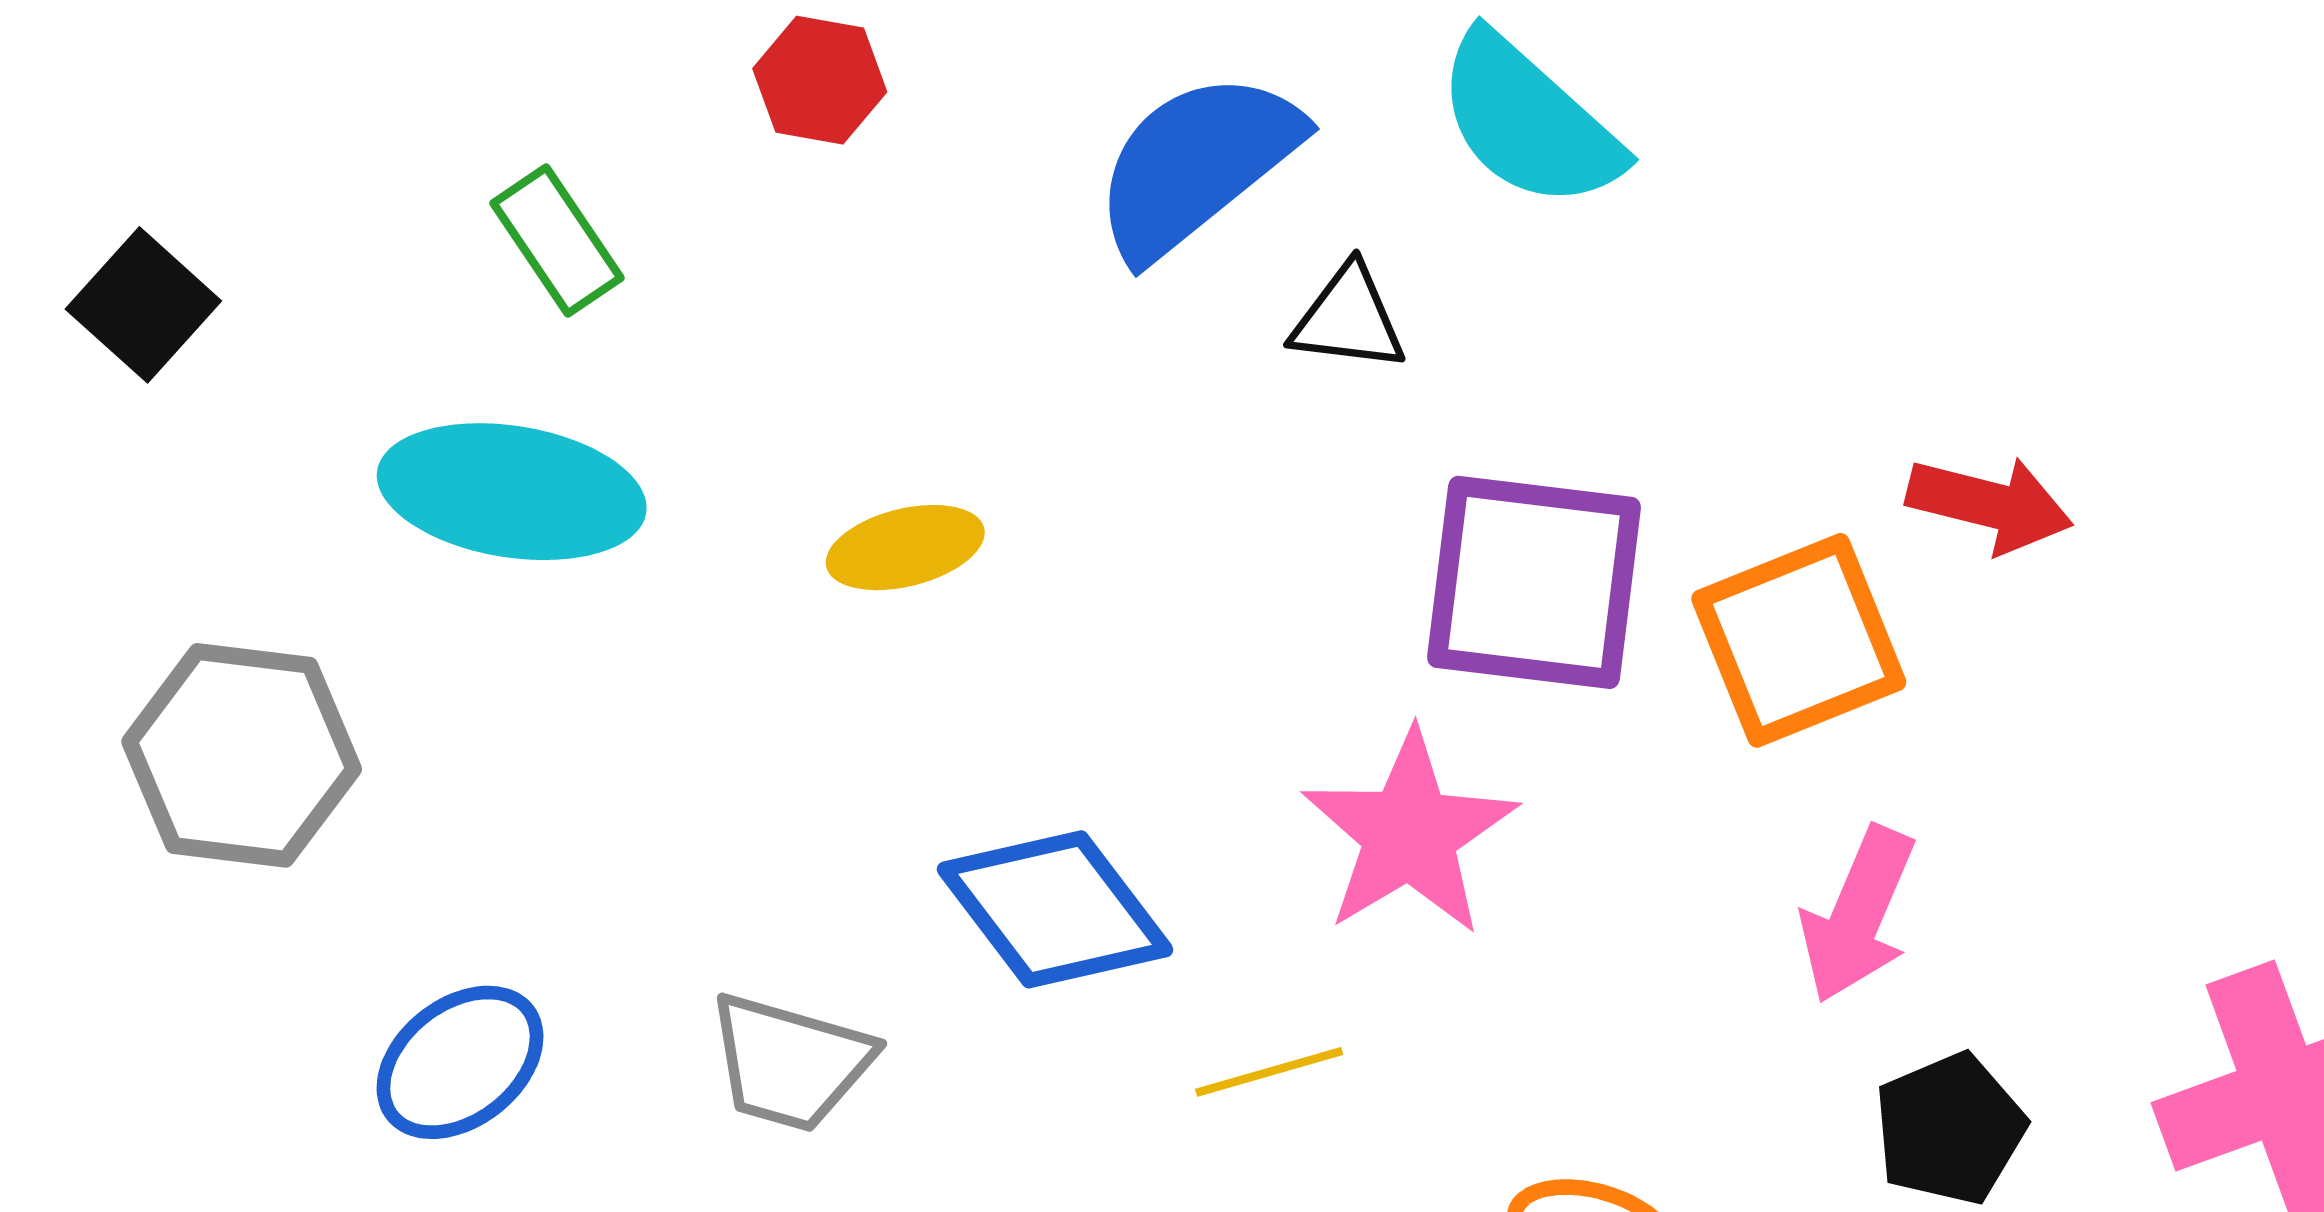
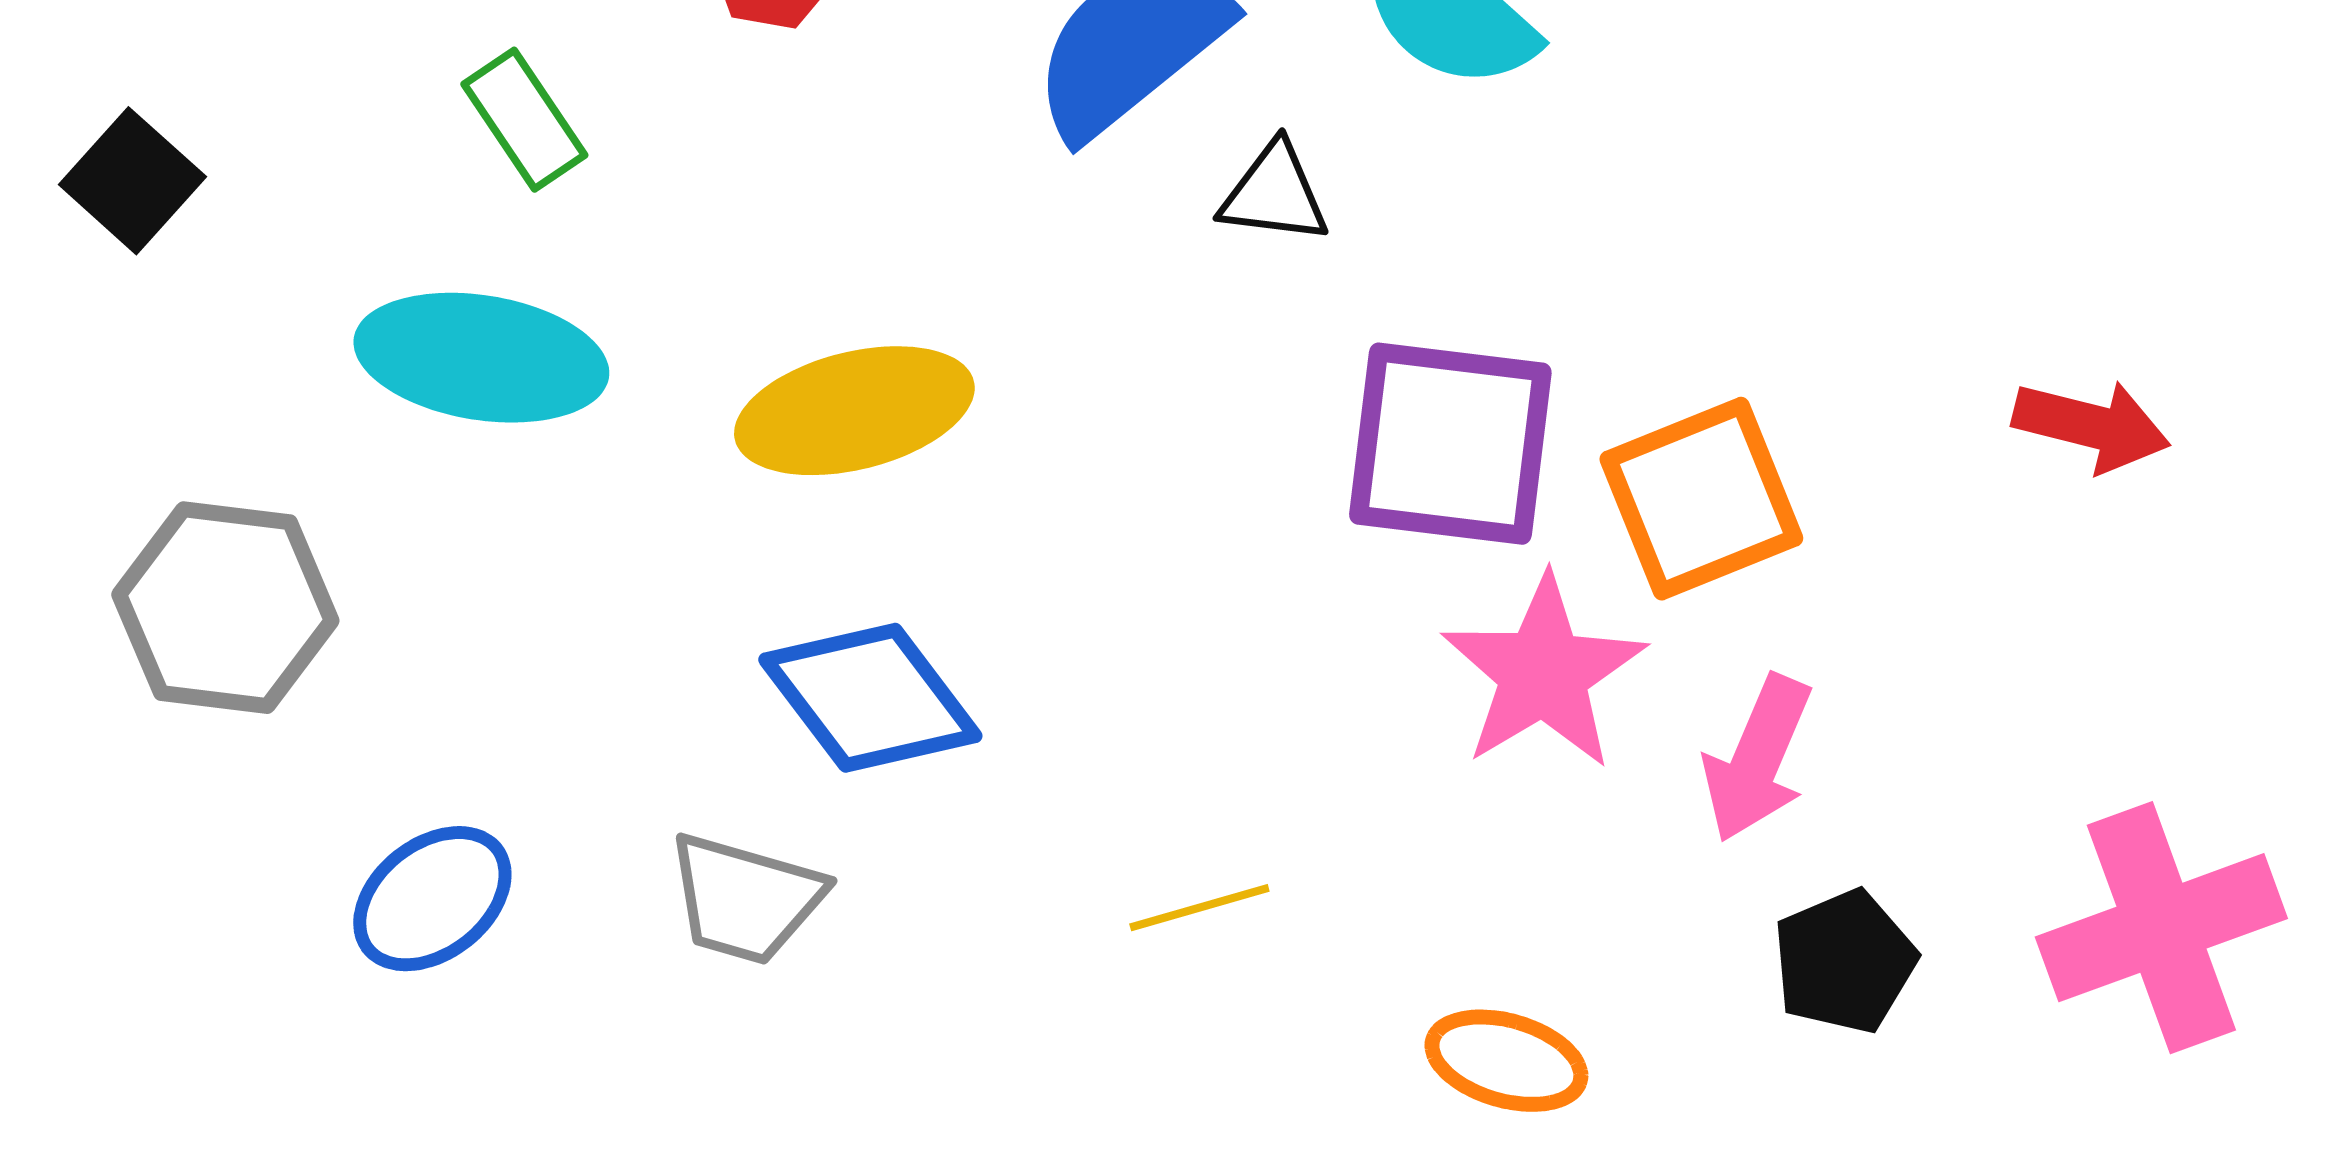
red arrow: (1990, 504) -> (2091, 426), moved
yellow ellipse: (905, 548) -> (854, 411), size x1.6
pink star: (1409, 833) -> (1543, 673), moved
blue diamond: (1055, 909) -> (870, 698), moved

